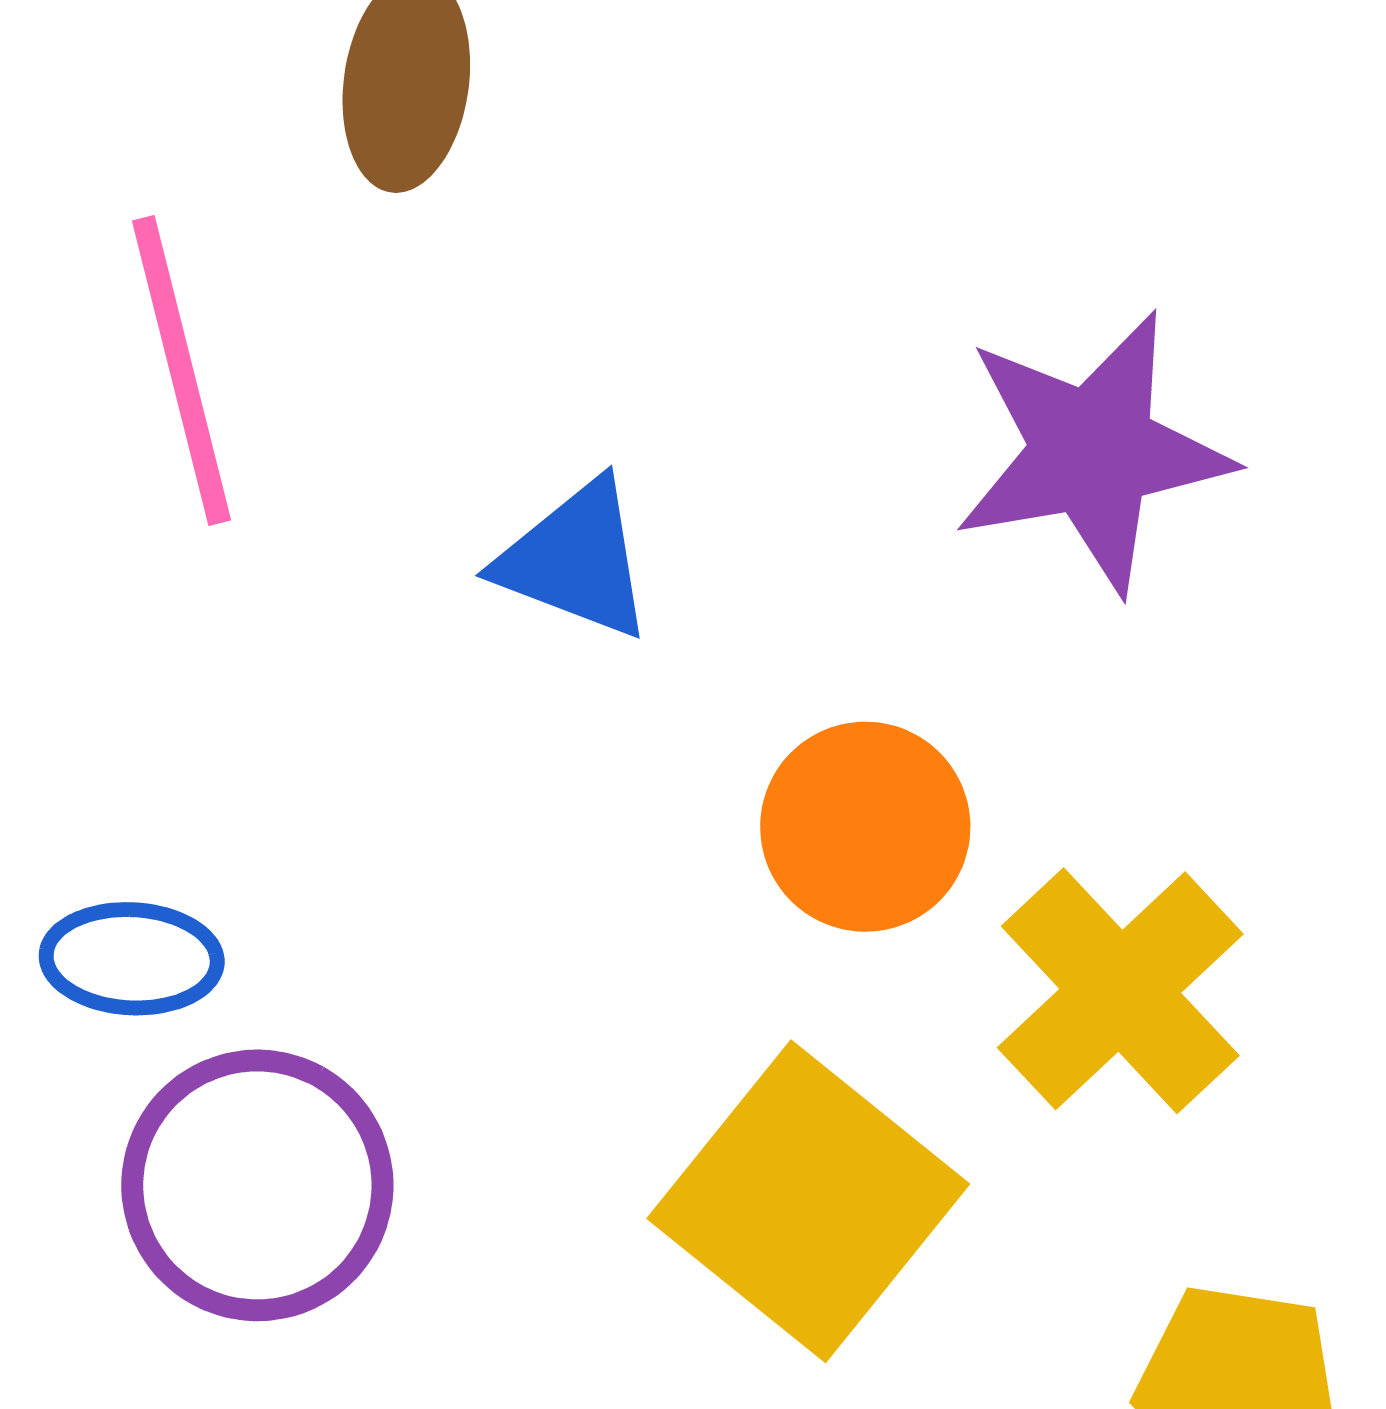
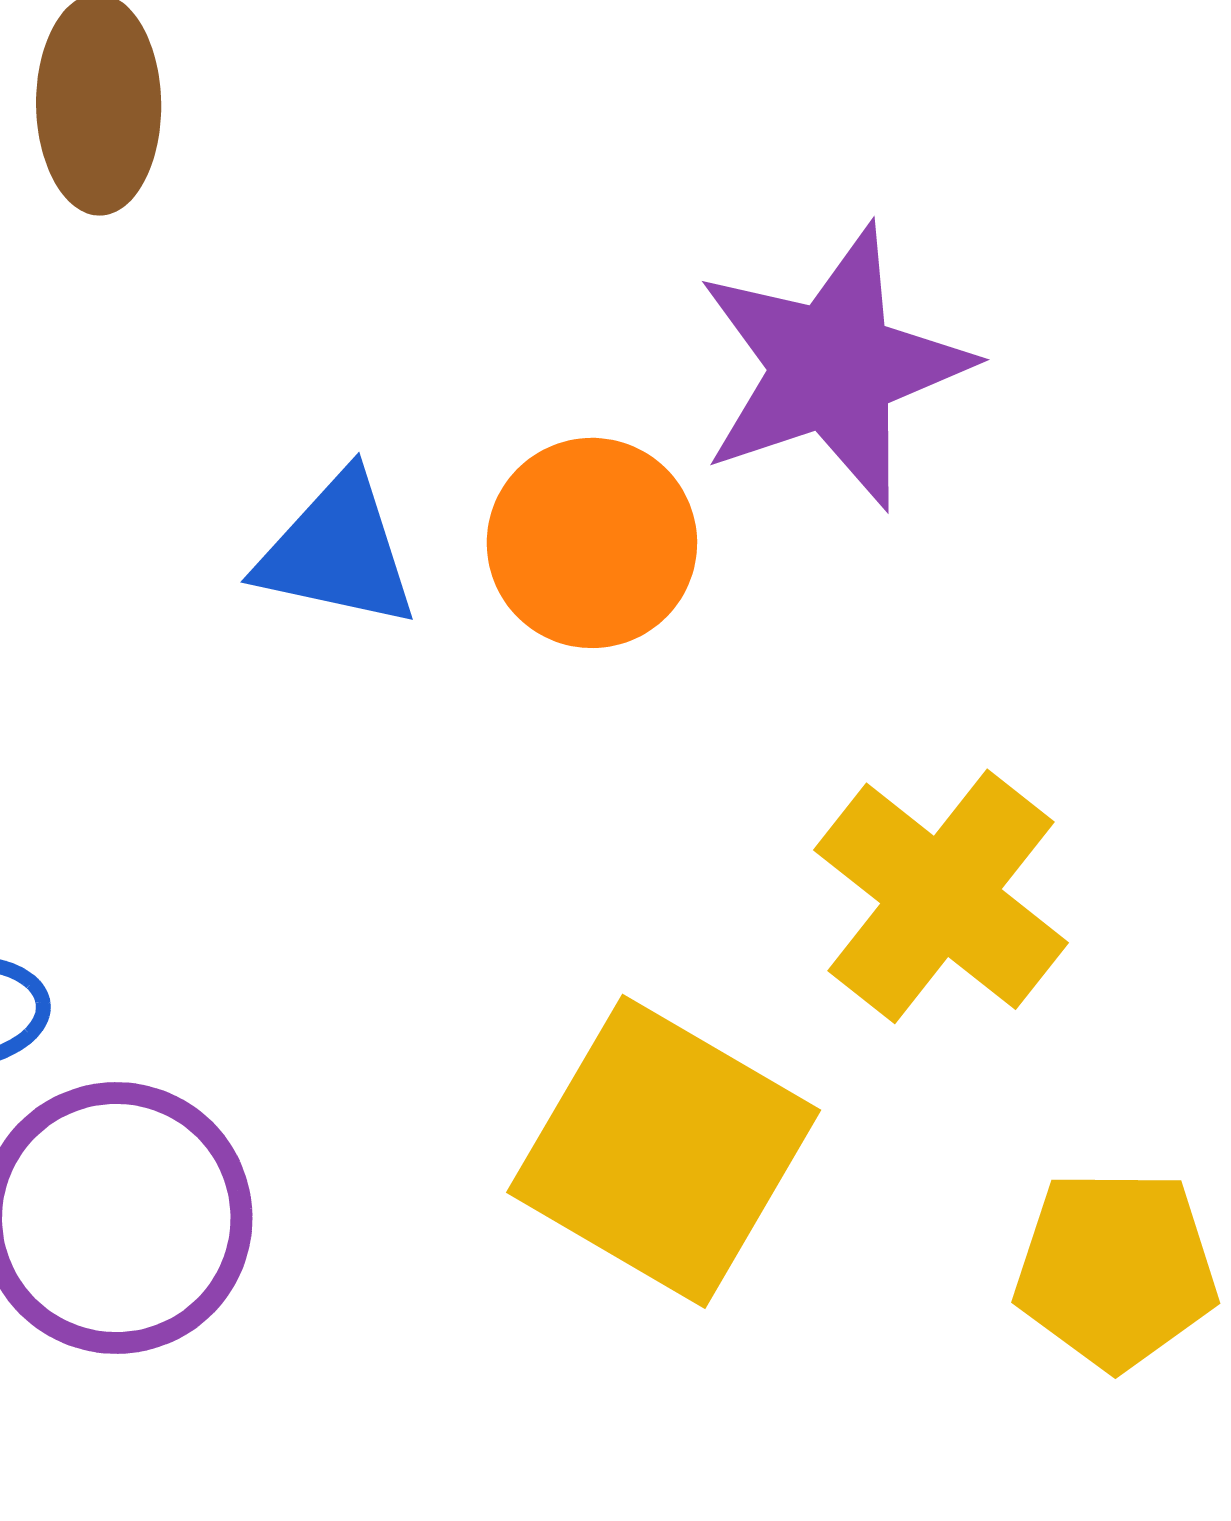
orange circle: (865, 827) -> (592, 543), moved

